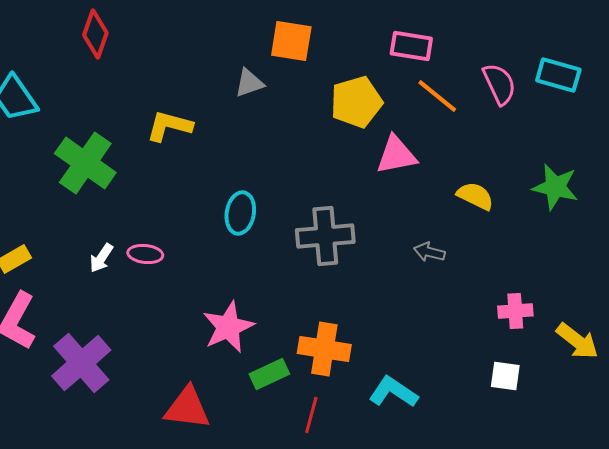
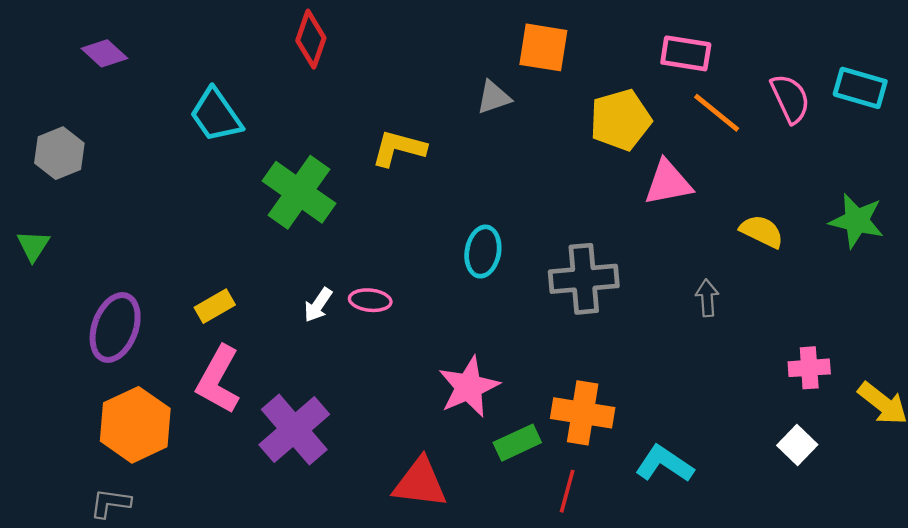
gray arrow: (429, 252) -> (707, 298), turned 72
white square: (505, 376) -> (797, 445), turned 36

